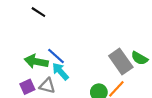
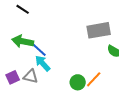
green arrow: (36, 61) -> (23, 41), moved
gray rectangle: (121, 61) -> (99, 30), moved, turned -65

